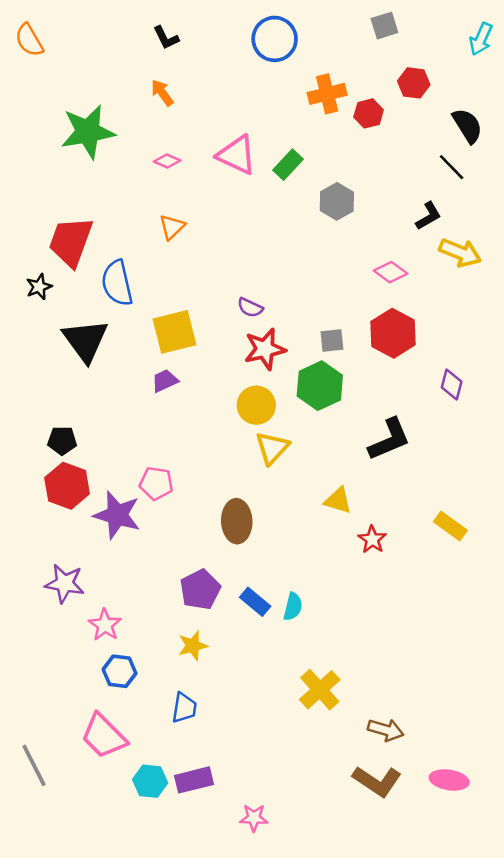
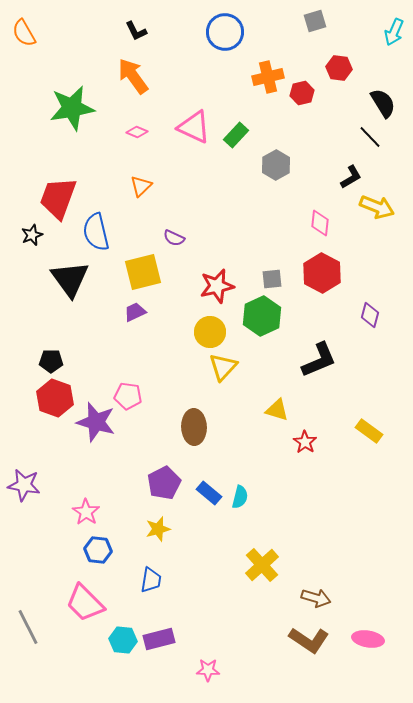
orange arrow: (162, 93) -> (133, 76), size x1.6
pink diamond: (391, 272) -> (320, 223), turned 60
purple semicircle: (250, 308) -> (174, 238), moved
purple star: (65, 583) -> (24, 485), moved

